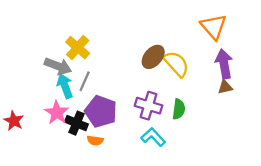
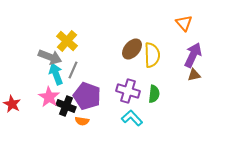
orange triangle: (214, 27) -> (184, 23), size x0.7
yellow semicircle: (176, 64) -> (152, 55), turned 40
purple arrow: (224, 64) -> (193, 55), turned 35

